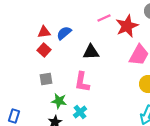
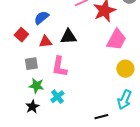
red triangle: (44, 32) -> (45, 42), moved
gray square: (46, 79) -> (31, 64), moved

